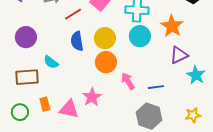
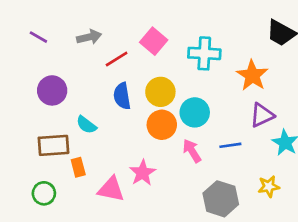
cyan circle: (140, 36) -> (195, 112), moved
blue line: (156, 87) -> (230, 145), moved
orange rectangle: (45, 104) -> (78, 167), moved
yellow star: (193, 115) -> (269, 186), moved

